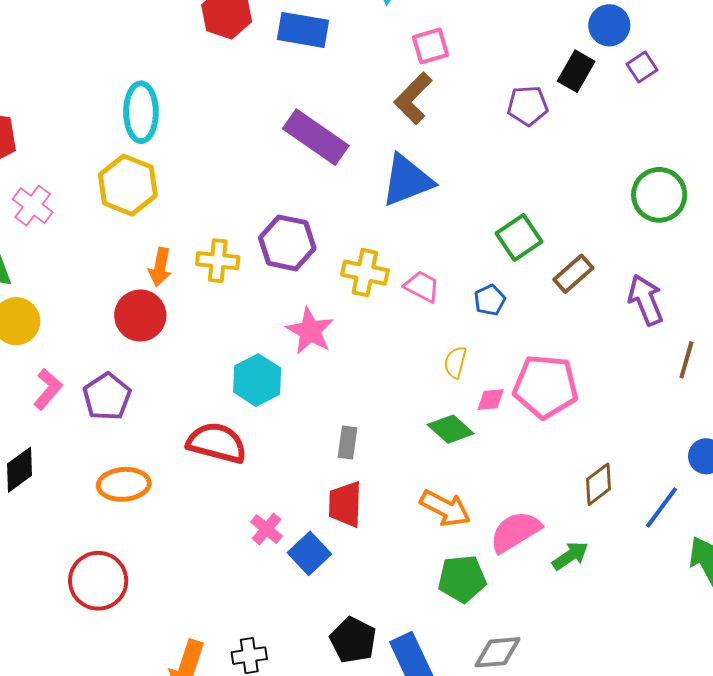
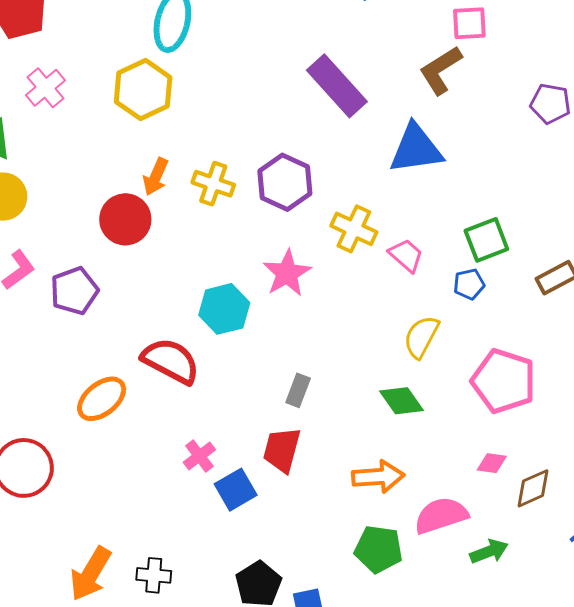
green square: (519, 237) -> (486, 240), moved
yellow semicircle: (455, 362) -> (421, 337), size x1.4
pink diamond: (491, 400) -> (492, 463), moved
orange ellipse: (124, 484) -> (102, 399), moved, turned -48
orange arrow: (445, 508) -> (378, 477), turned -45

